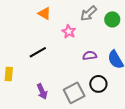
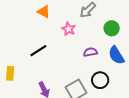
green circle: (112, 19) -> (112, 28), moved

